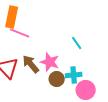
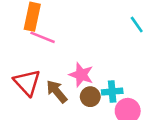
cyan line: (77, 43) -> (137, 24), moved
brown arrow: (31, 64) -> (57, 92), moved

